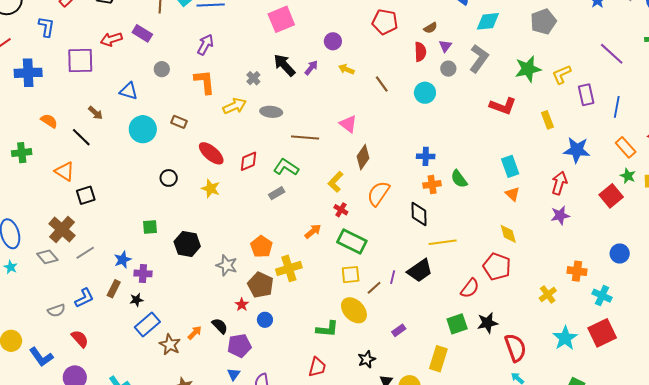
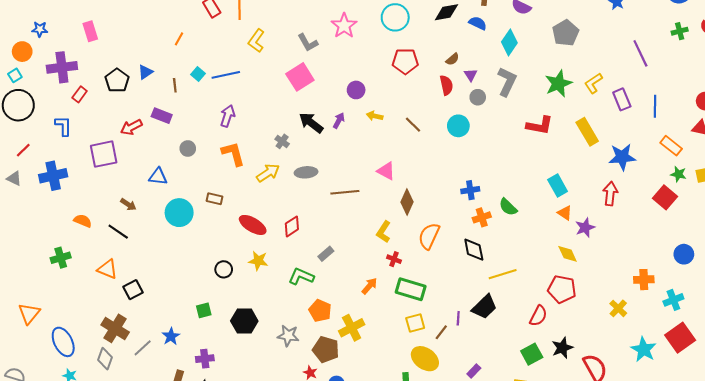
cyan diamond: (488, 21) -> (509, 42), turned -40
purple line: (612, 54) -> (640, 53), turned 32
yellow rectangle: (547, 120) -> (587, 132), size x1.5
green L-shape: (286, 167) -> (301, 276), moved
black circle: (169, 178) -> (224, 269), moved
purple star: (560, 215) -> (585, 227), moved
gray diamond: (47, 257) -> (105, 359), turned 70
blue star: (123, 260) -> (171, 336), moved
cyan cross: (602, 296) -> (673, 300), turned -36

